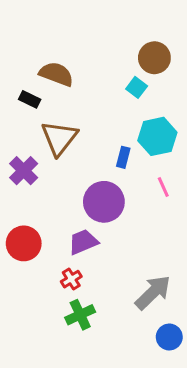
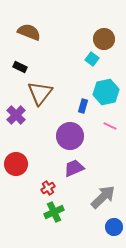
brown semicircle: (56, 74) -> (29, 32), moved
pink line: (163, 187) -> (110, 126), turned -40
purple trapezoid: (83, 242) -> (74, 168), moved

